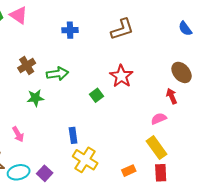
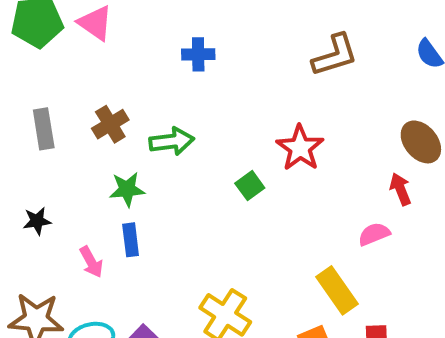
brown L-shape: (122, 29) -> (335, 55), moved
blue rectangle: (73, 135) -> (131, 240), moved
yellow rectangle: (157, 148) -> (337, 290), moved

